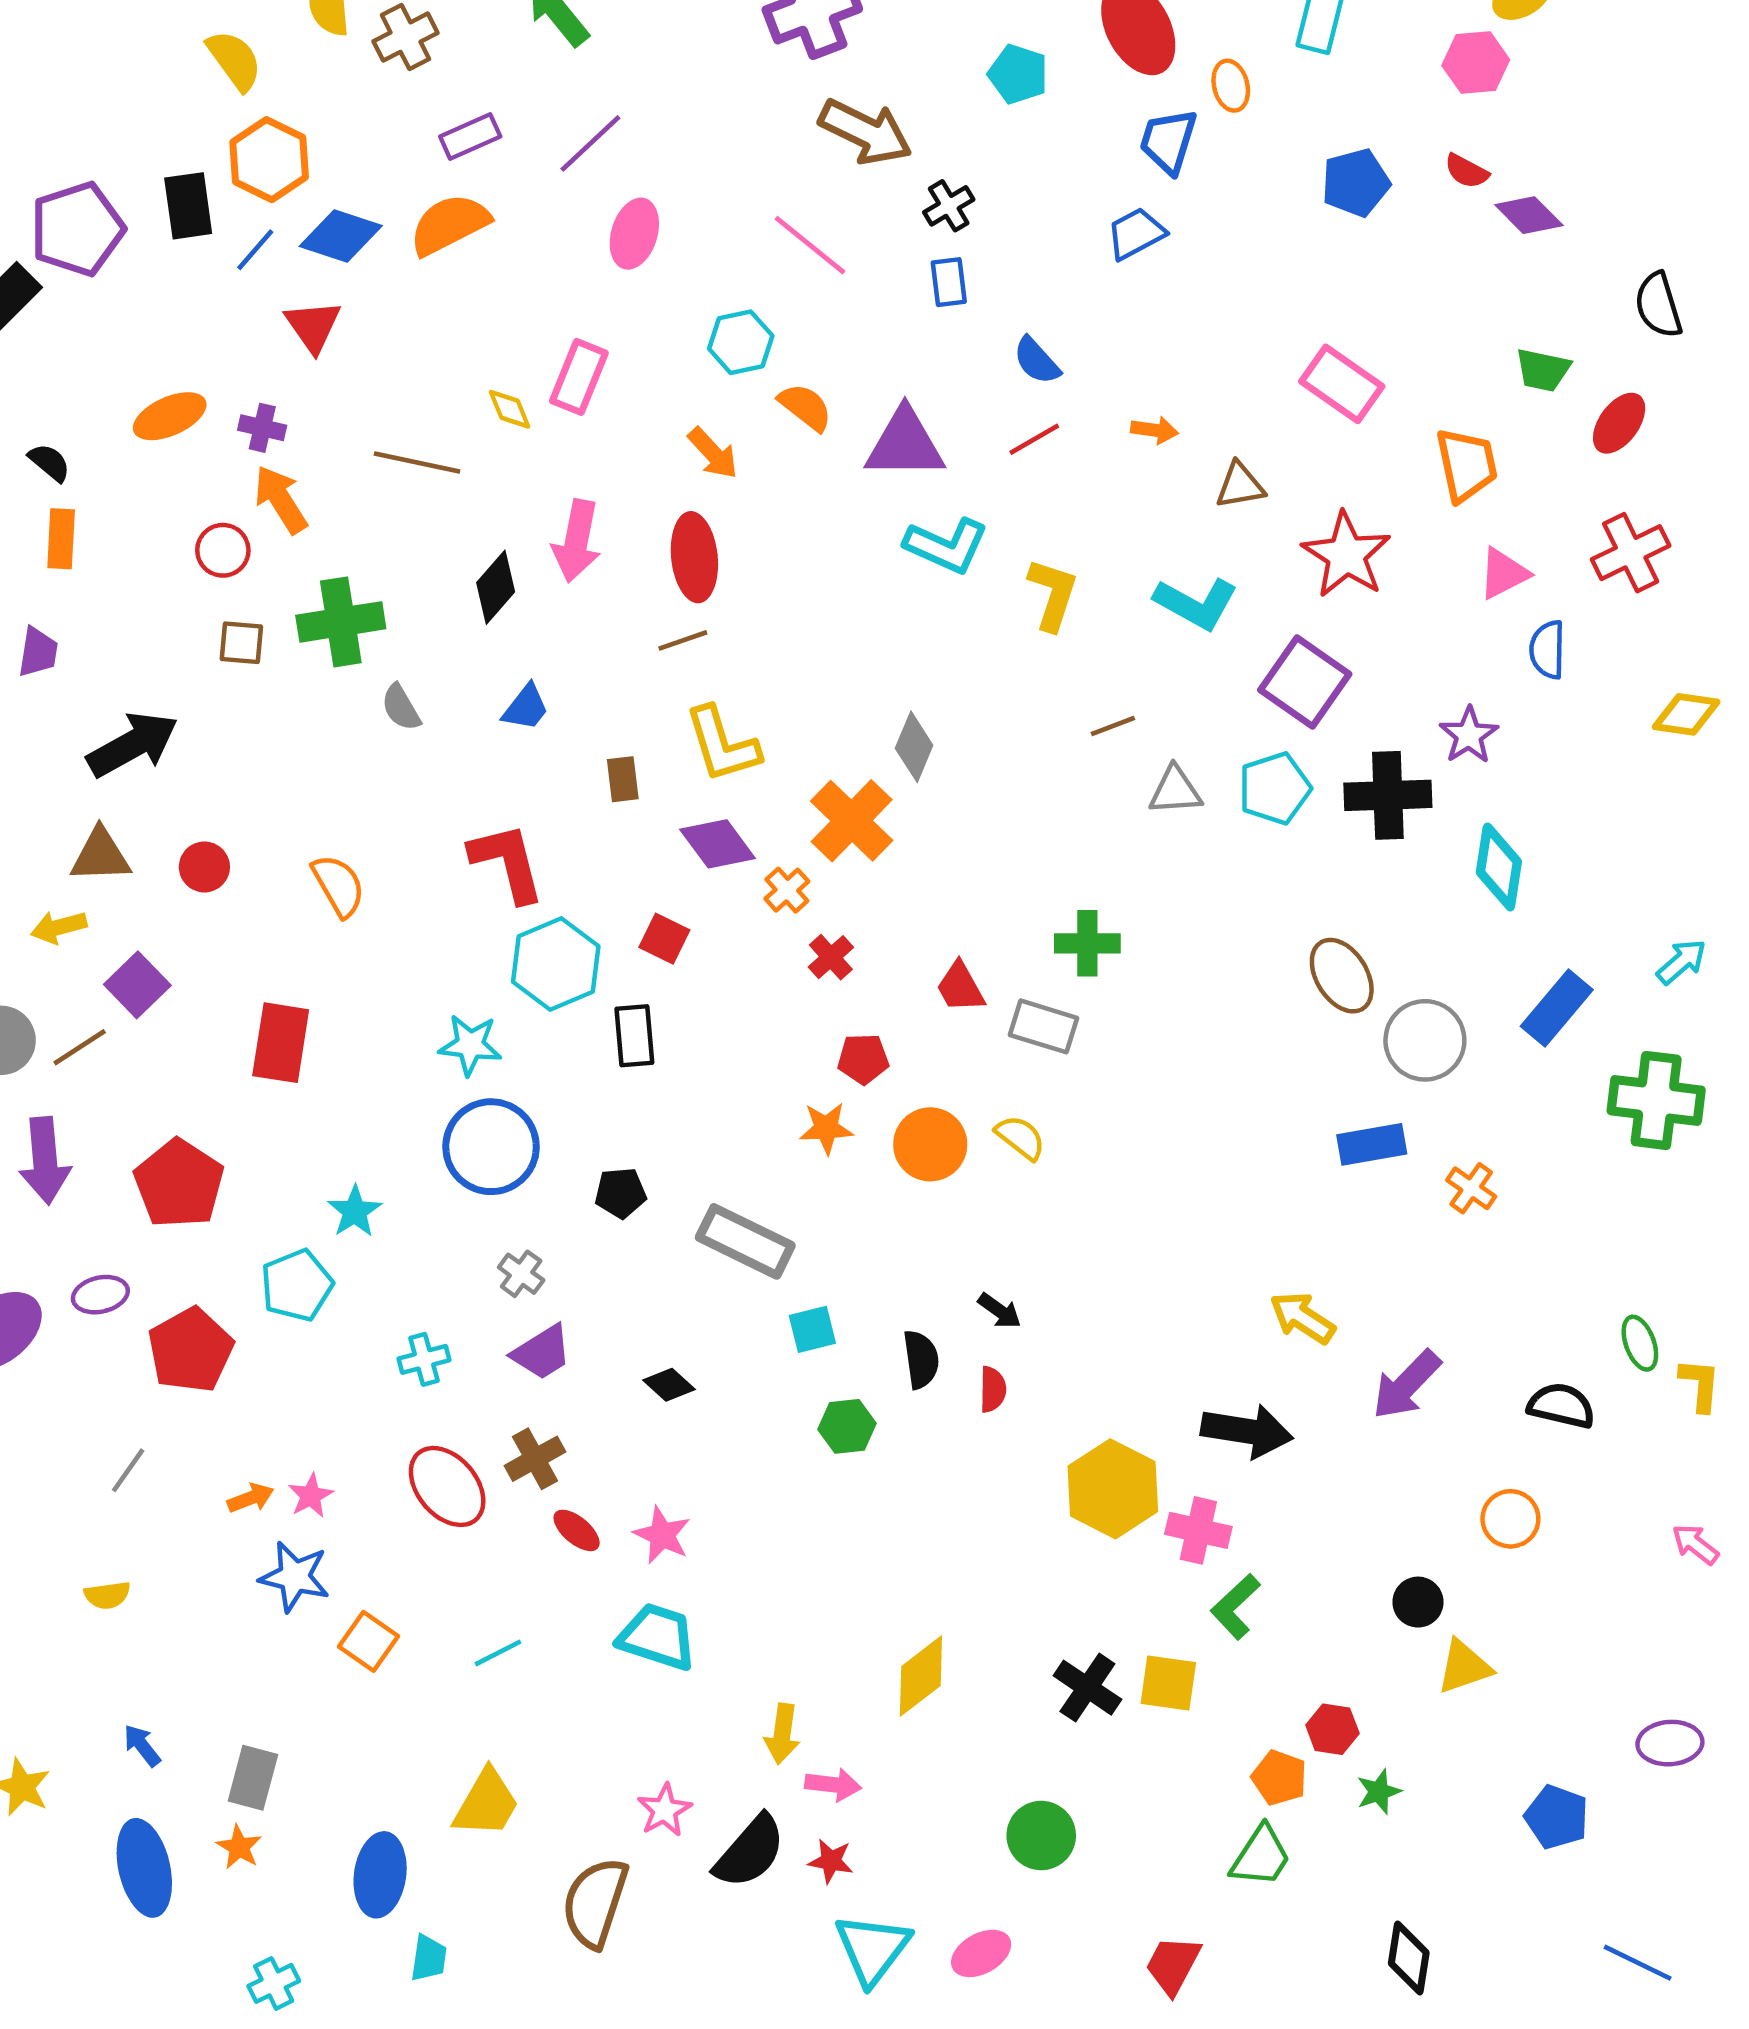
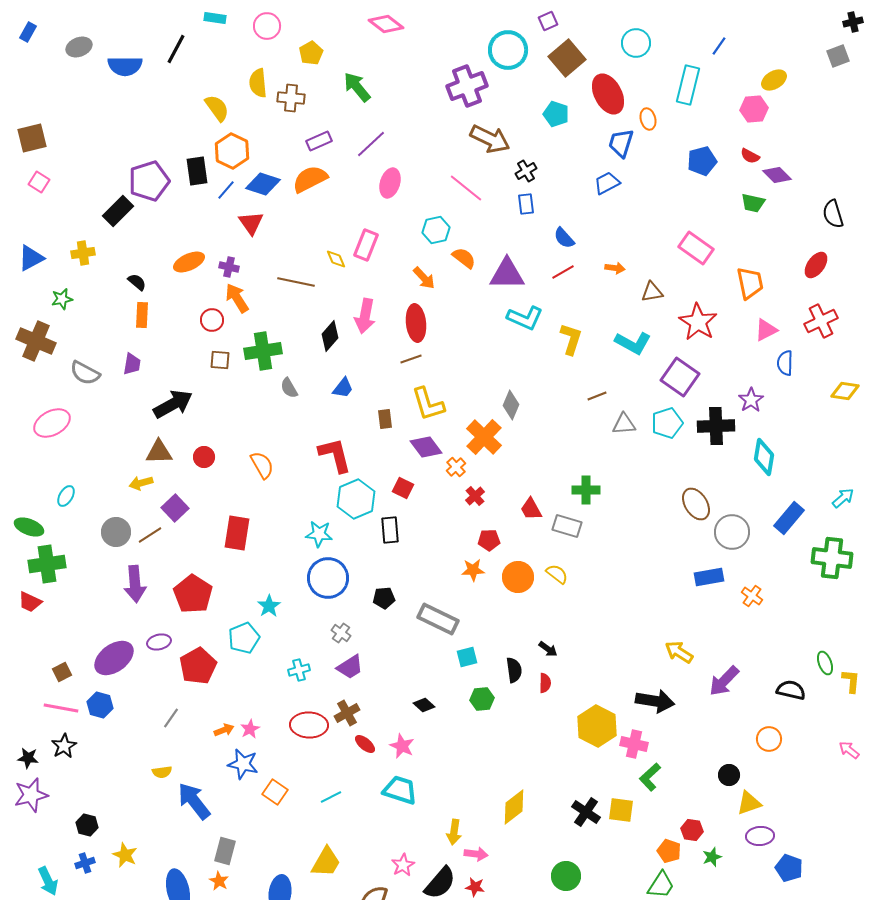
brown cross: (405, 37) -> (291, 98), turned 32
green trapezoid: (1543, 370) -> (753, 203), moved
black diamond: (669, 1385) -> (424, 705), moved
red ellipse: (447, 1486) -> (309, 725), turned -48
purple ellipse: (1670, 1743) -> (760, 836), moved
blue arrow: (142, 1745) -> (194, 801), moved, size x2.0

